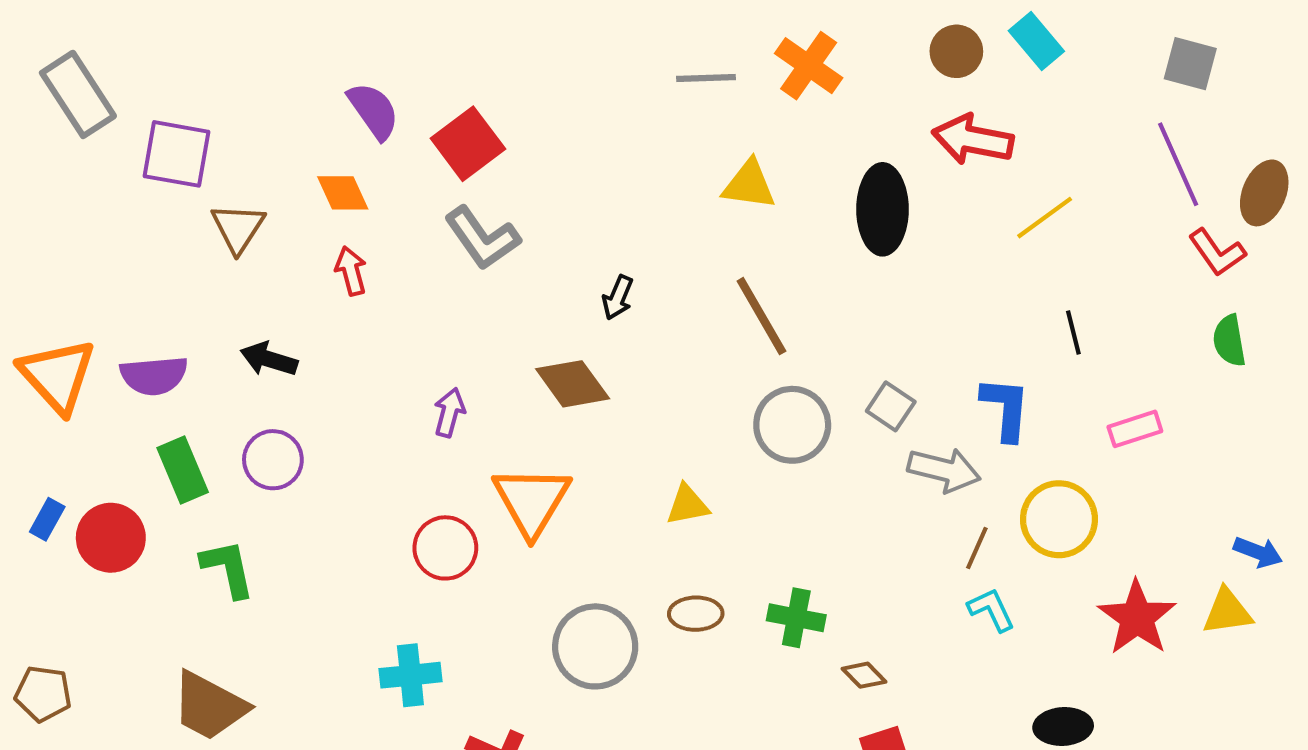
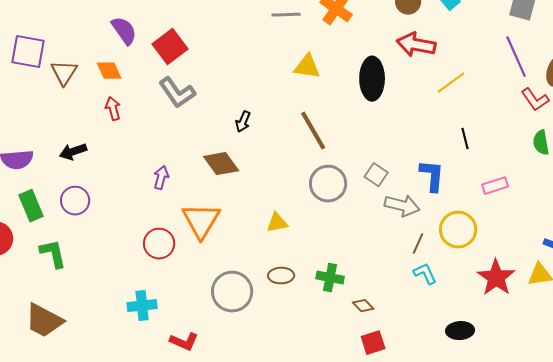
brown triangle: (238, 228) -> (64, 73), moved
black arrow: (269, 359) -> (73, 152), turned -36

